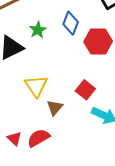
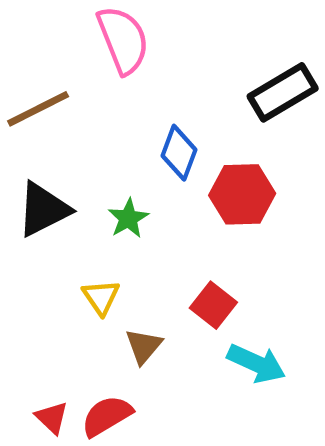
green star: (38, 30) -> (128, 218), moved
yellow triangle: (36, 86) -> (101, 297), size x0.7

